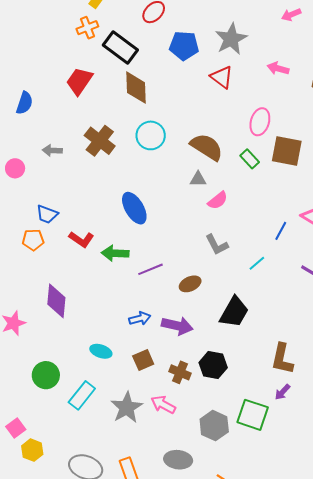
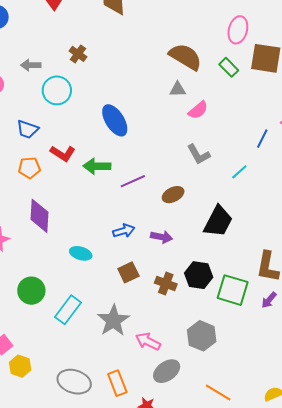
cyan circle: (151, 135) -> (57, 90), moved
brown cross: (100, 141) -> (78, 54), size x0.6
orange pentagon: (33, 240) -> (29, 168), moved
purple arrow: (177, 326) -> (162, 237), size x0.7
cyan ellipse: (101, 351) -> (81, 253), moved
pink arrow: (163, 405) -> (148, 341), moved
green square: (253, 415) -> (233, 290), moved
gray ellipse: (178, 460) -> (167, 371), turned -40

